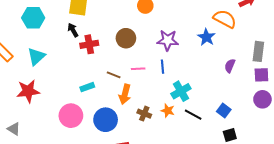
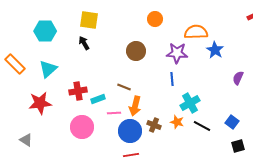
orange semicircle: (225, 19) -> (196, 32), moved, turned -30
red cross: (89, 44) -> (78, 91), moved
pink line: (138, 69) -> (114, 113), moved
blue circle: (106, 120) -> (130, 131), moved

